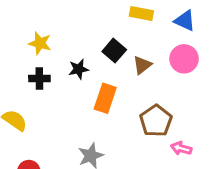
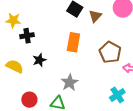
yellow star: (40, 43) -> (13, 20), moved
black star: (79, 69) -> (39, 60), moved

